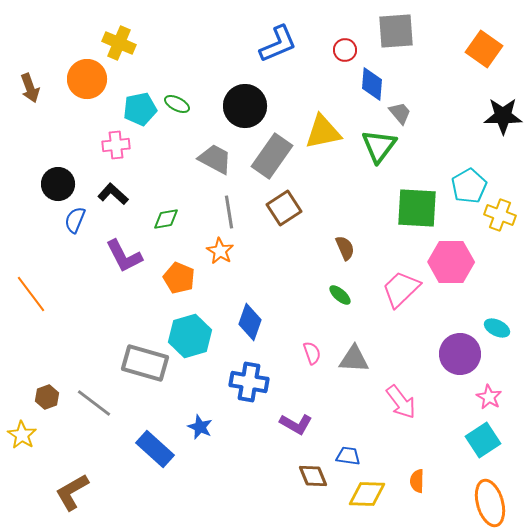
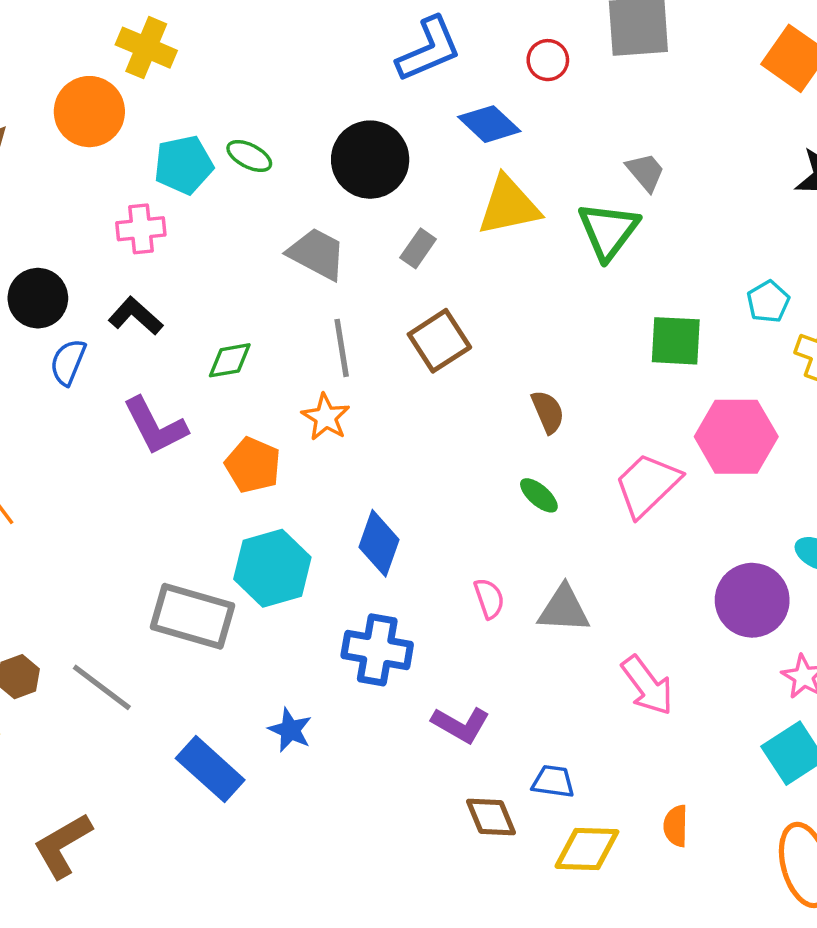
blue diamond: (372, 84) -> (489, 124), moved, turned -52
gray rectangle: (272, 156) -> (418, 248), size x0.5
cyan pentagon: (469, 186) -> (768, 302), size x0.7
green square: (417, 208) -> (676, 341), size x0.7

